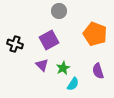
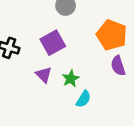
purple semicircle: (98, 71) -> (118, 66), moved

